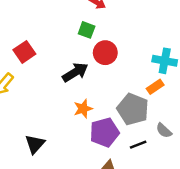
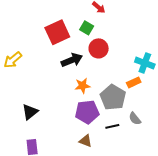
red square: (24, 52) -> (57, 32), moved, size x1.4
orange star: (83, 109) -> (82, 86), moved

